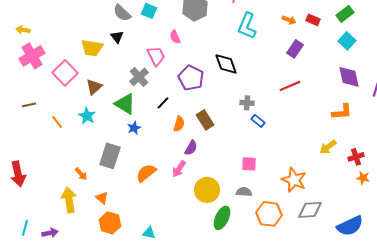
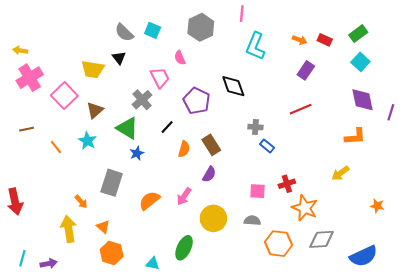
purple semicircle: (191, 148) -> (209, 174), moved
red cross: (356, 157) -> (287, 184), moved
green ellipse: (222, 218) -> (184, 248), moved

